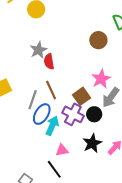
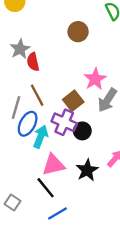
brown circle: (98, 40) -> (78, 32), moved
black circle: (94, 114) -> (82, 131), moved
black star: (92, 143) -> (87, 170), moved
pink triangle: (62, 150) -> (53, 165), size x1.5

